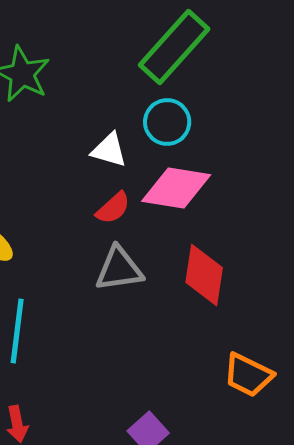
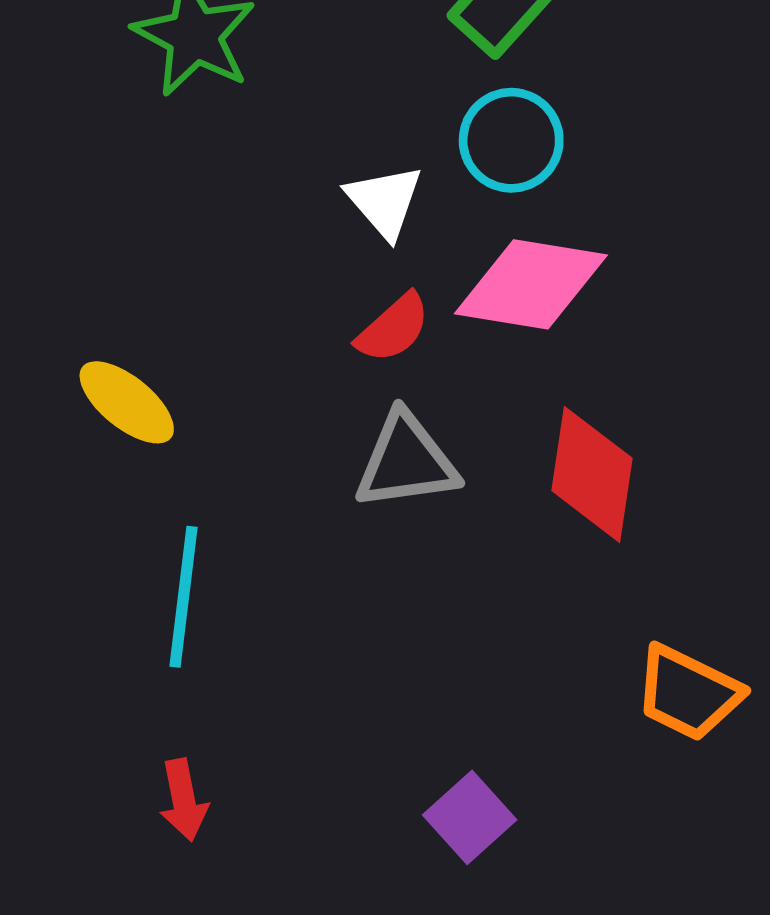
white triangle: (109, 150) -> (384, 201), turned 33

